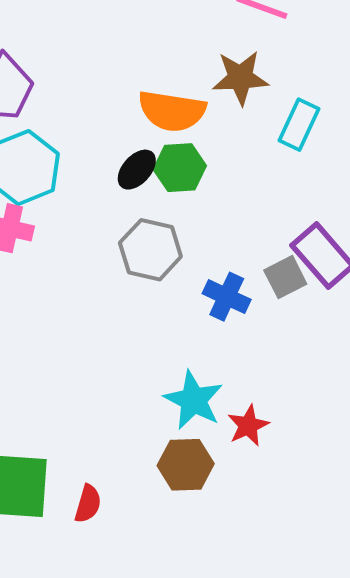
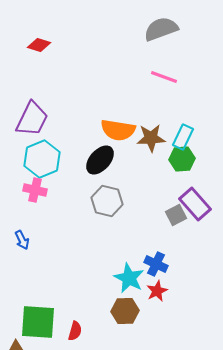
brown star: (240, 78) -> (151, 138), moved
green hexagon: (180, 168) -> (182, 159), moved
black ellipse: (137, 170) -> (100, 160), size x1.4
blue cross: (227, 297) -> (156, 264), moved

